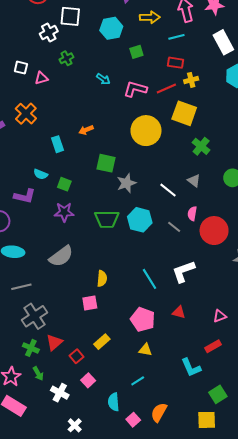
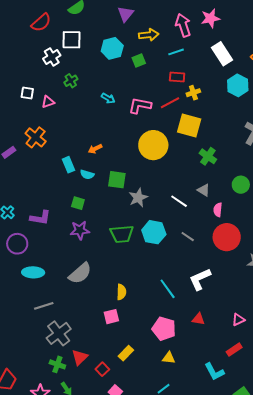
green square: (136, 52) -> (139, 60), moved
cyan semicircle: (41, 174) -> (87, 174), moved
pink semicircle: (192, 214) -> (218, 210), moved

